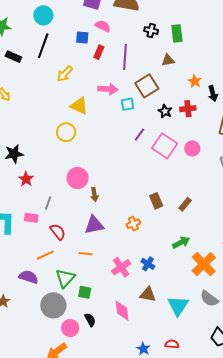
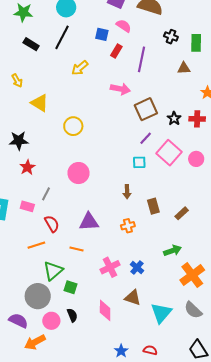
brown square: (147, 86) -> (146, 109), moved
cyan square: (127, 104) -> (139, 162), moved
yellow triangle: (79, 106) -> (40, 103), moved
brown arrow: (94, 195) -> (127, 192), moved
purple semicircle: (29, 277) -> (18, 321), moved

